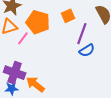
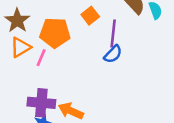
blue semicircle: (87, 50) -> (113, 54), moved

